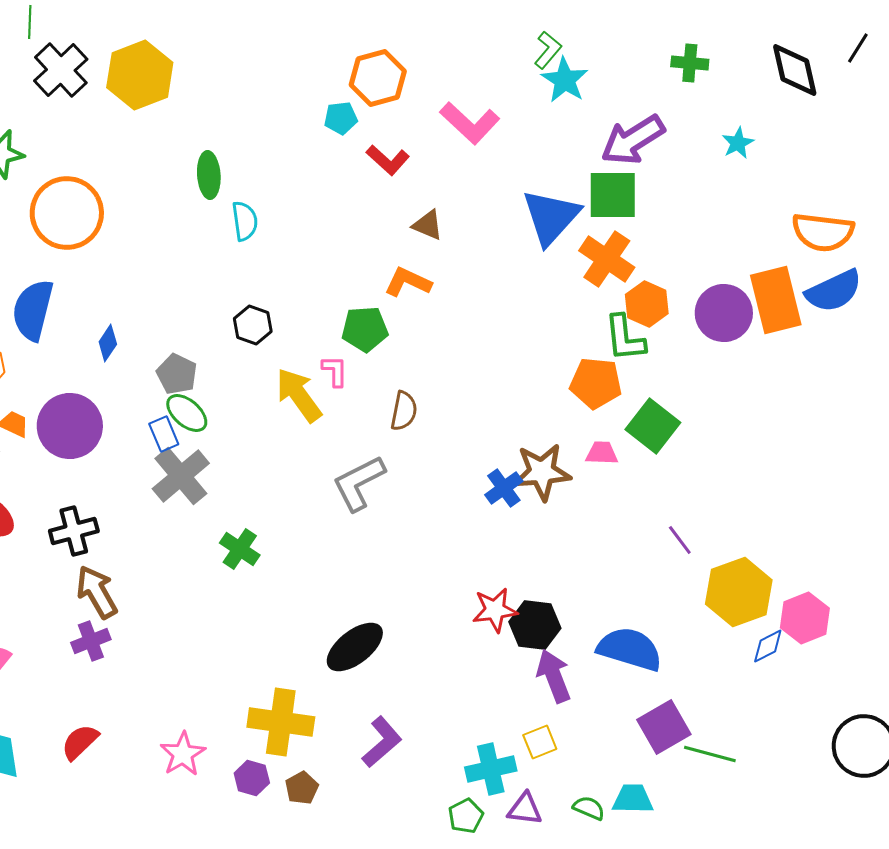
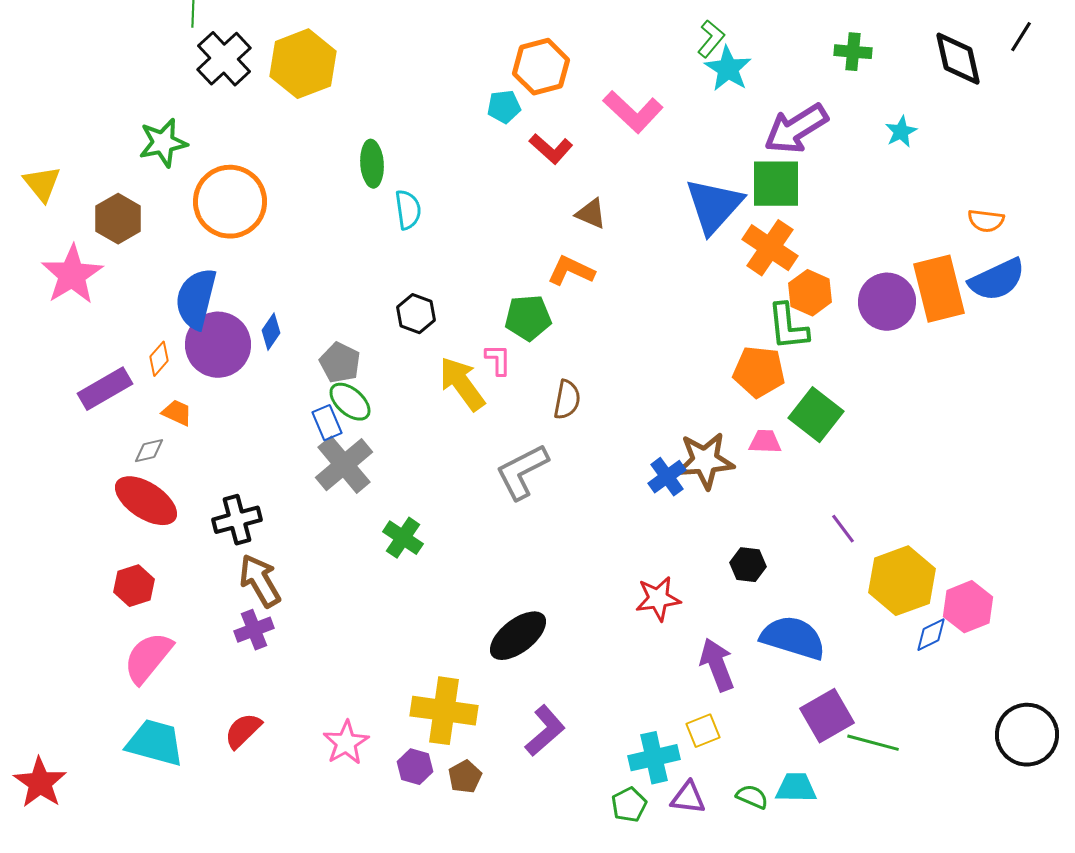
orange semicircle: (823, 232) -> (986, 221), size x0.6
purple circle: (70, 426) -> (218, 345), moved
black hexagon: (535, 625) -> (748, 565), moved, size x0.7

